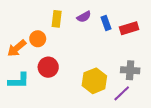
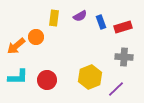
red circle: (48, 67) -> (47, 80), moved
gray cross: (130, 70) -> (124, 57), moved

